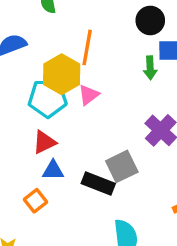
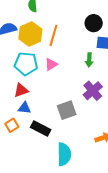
green arrow: (150, 68) -> (89, 60), moved
yellow hexagon: (62, 74) -> (30, 34), moved
black rectangle: (98, 183) -> (41, 129), moved

